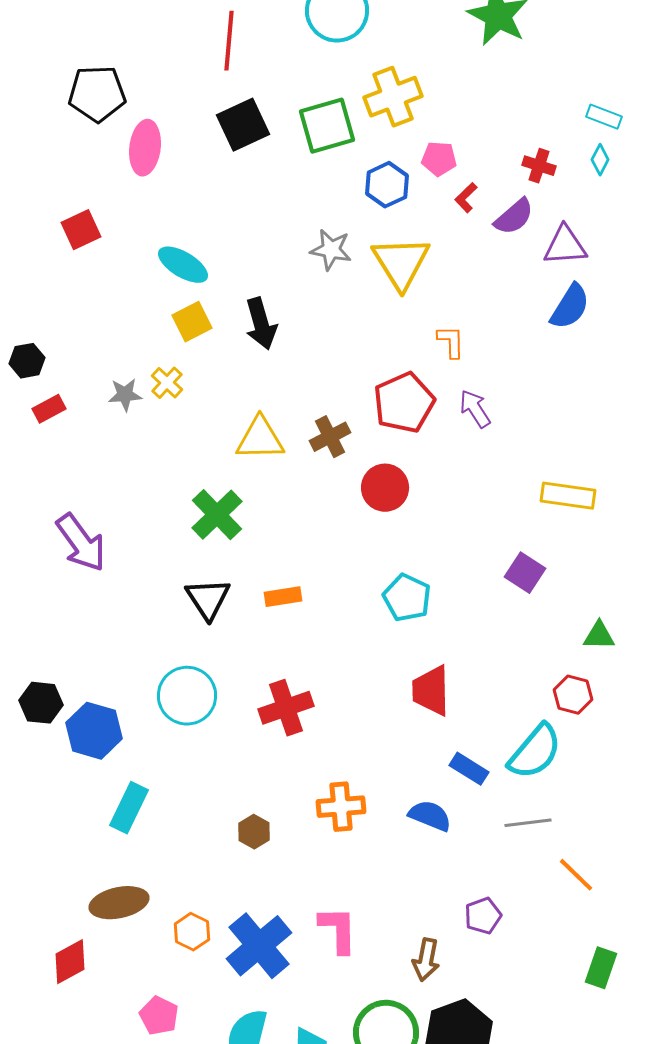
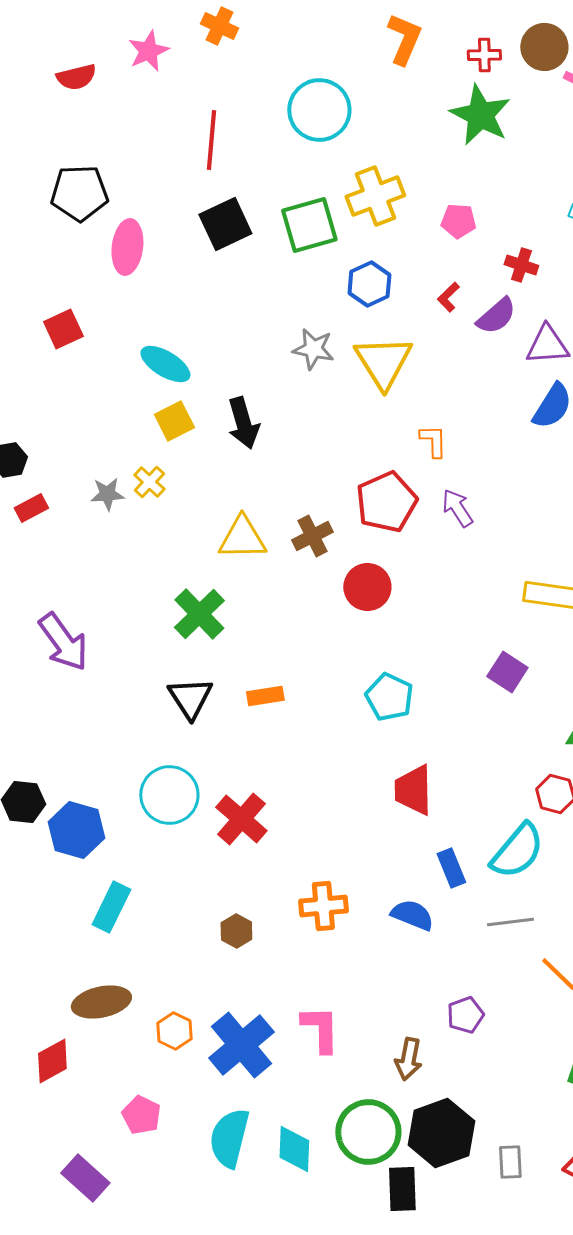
pink pentagon: (439, 159) -> (458, 221), moved
red cross: (286, 708) -> (241, 819), moved, turned -30
blue rectangle: (469, 769) -> (451, 868), turned 36

